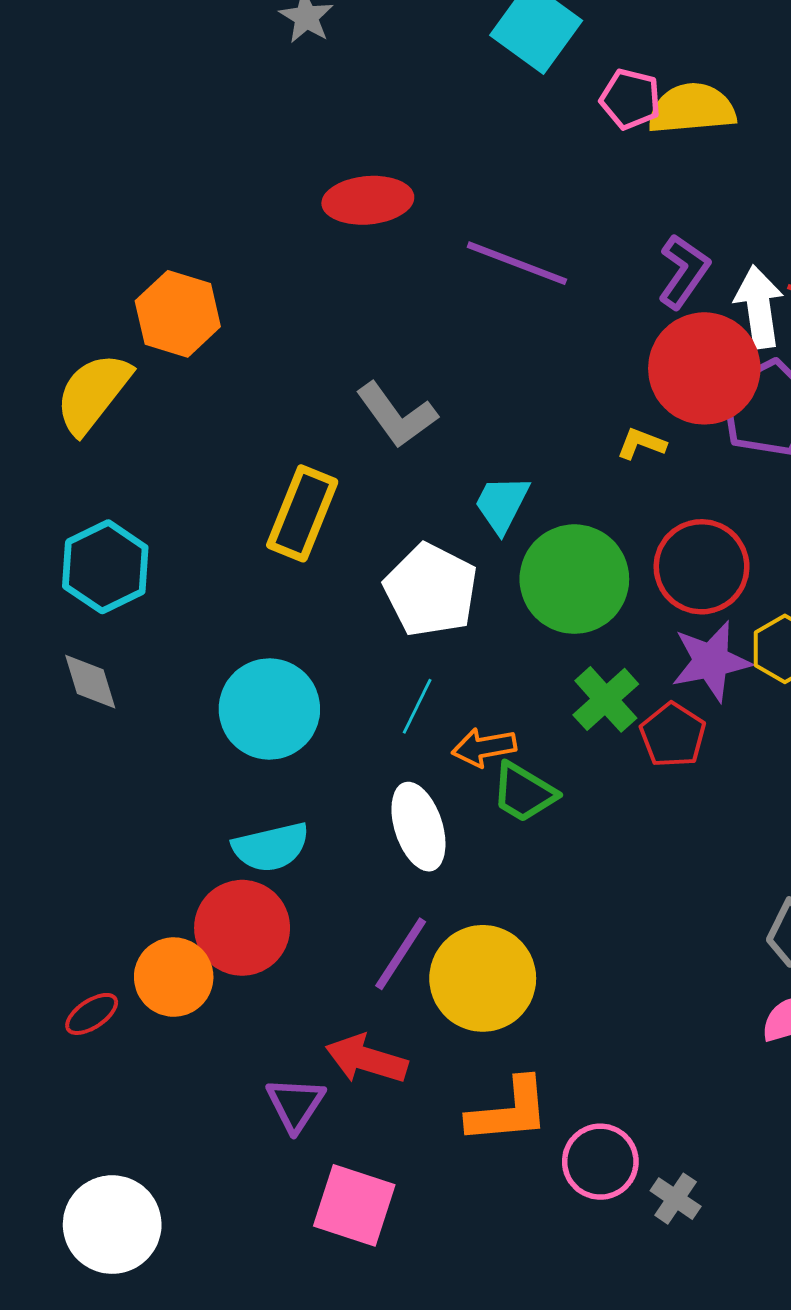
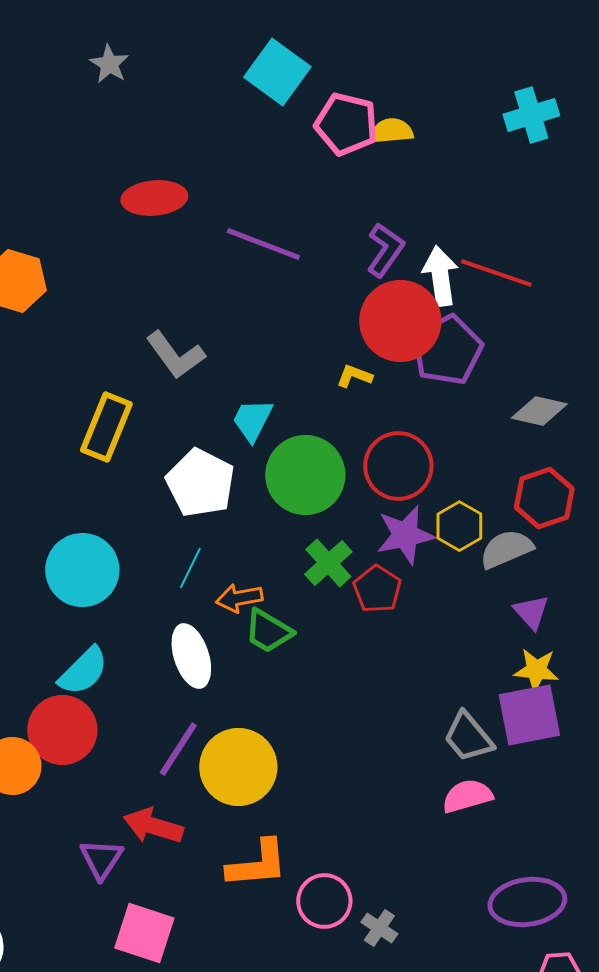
pink pentagon: (630, 99) -> (346, 124), size x1.4
yellow semicircle: (692, 109) -> (391, 131), size x0.7
cyan semicircle: (271, 847) -> (83, 671), turned -32

